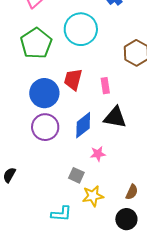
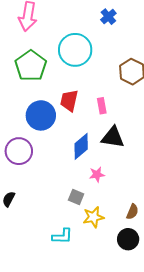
purple circle: (45, 127) -> (19, 151), moved

